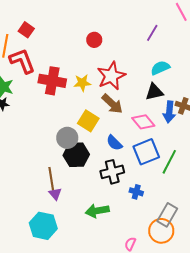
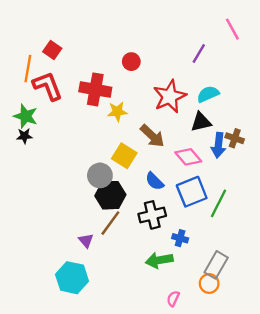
red star: (111, 76) -> (170, 96), moved
red cross: (52, 81) -> (95, 89), moved
brown line: (51, 179) -> (110, 223), moved, turned 45
green arrow: (97, 211) -> (159, 260), moved
orange circle: (161, 231) -> (209, 284), size x0.7

